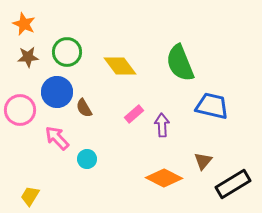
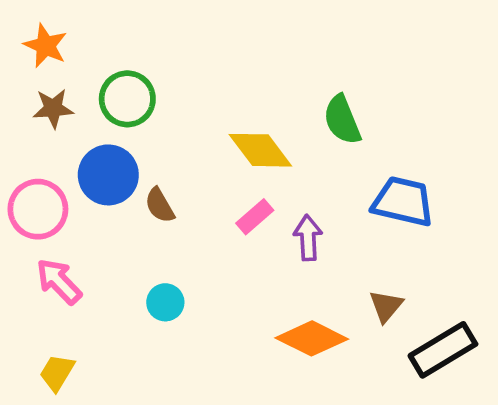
green semicircle: (180, 63) -> (342, 120), size x0.7
yellow diamond: (120, 66) -> (260, 150), moved
pink arrow: (57, 138) -> (59, 281), moved

